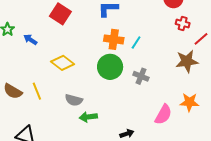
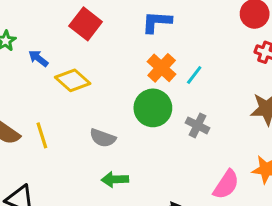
orange cross: (114, 39) -> (162, 68), turned 30
yellow diamond: (63, 63) -> (73, 80), moved
gray semicircle: (74, 100) -> (103, 138), moved

